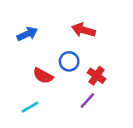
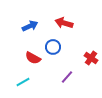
blue arrow: (27, 34) -> (30, 26), moved
red cross: (97, 76) -> (91, 58), moved

